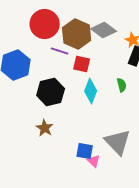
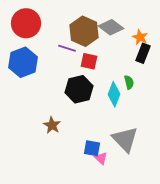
red circle: (45, 24) -> (26, 23), moved
cyan diamond: (91, 91) -> (114, 94), moved
black hexagon: (51, 92) -> (79, 89), moved

